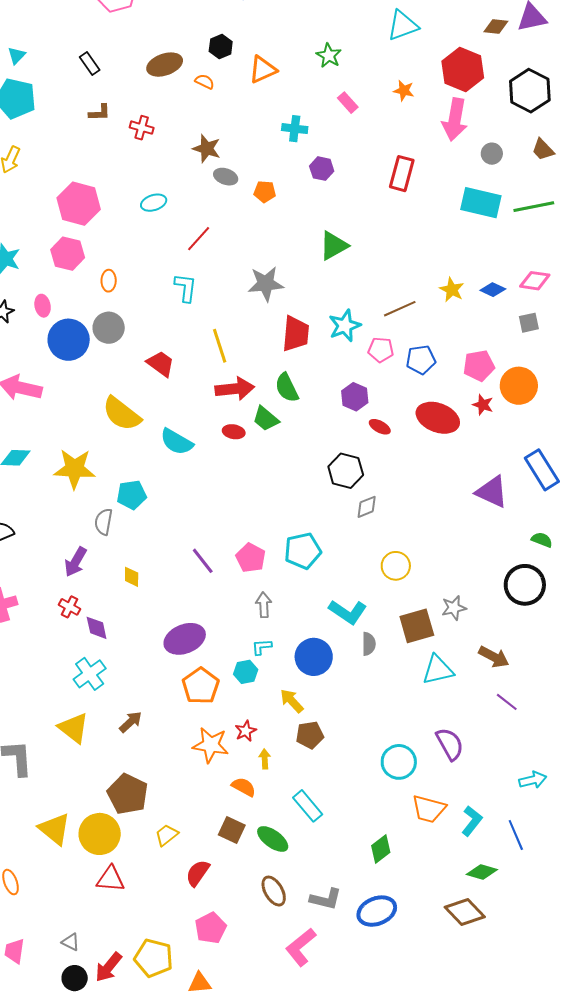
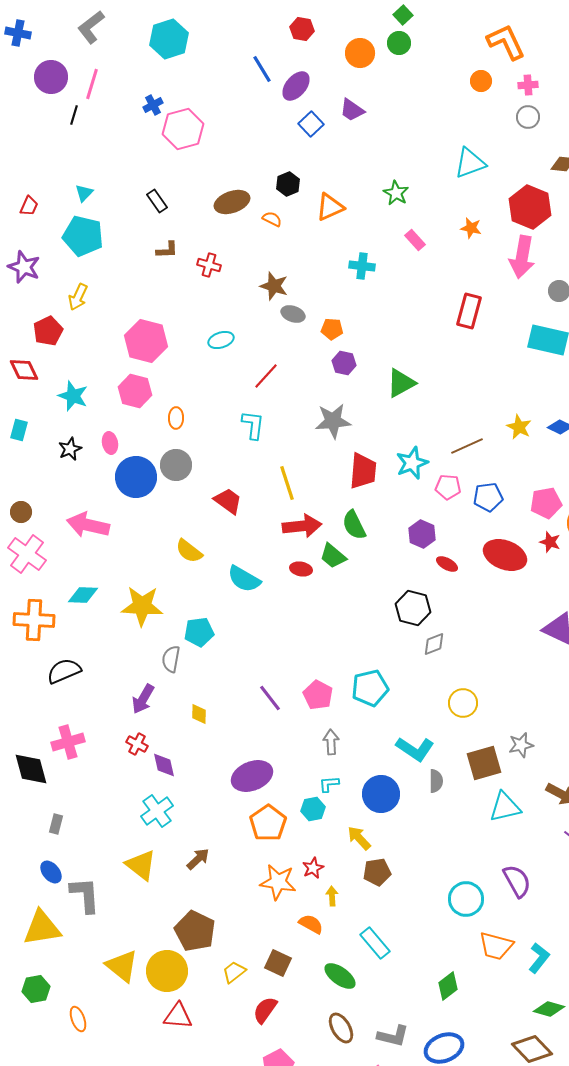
purple hexagon: (322, 169) -> (344, 363), moved
yellow semicircle: (122, 414) -> (189, 551), size x0.7
brown square: (232, 830) -> (278, 963), moved

